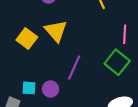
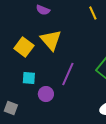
cyan square: (29, 88) -> (29, 78), moved

